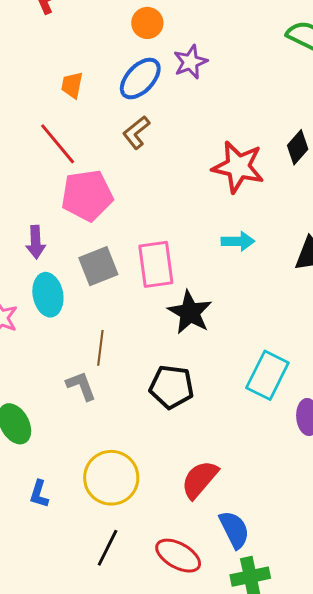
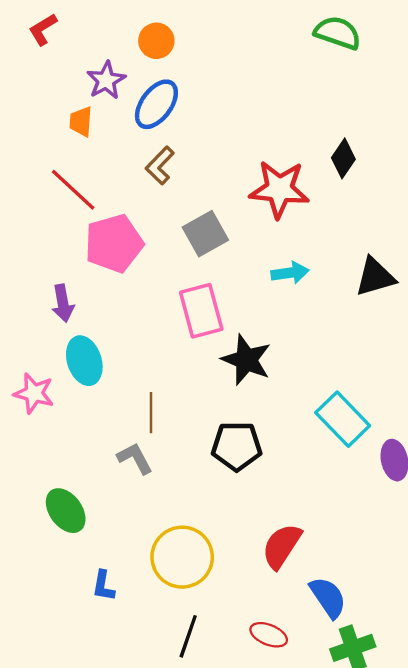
purple star: (190, 62) -> (106, 80), moved
gray square: (98, 266) -> (205, 234), moved
cyan rectangle: (267, 375) -> (343, 419), turned -63
red ellipse: (178, 556) -> (269, 635), size x0.7

